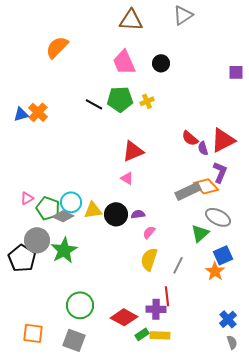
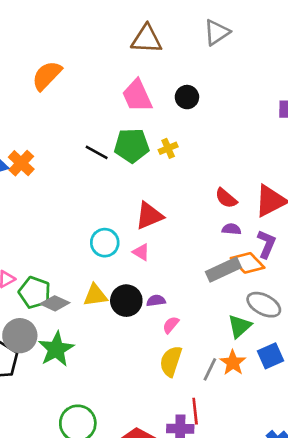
purple semicircle: (203, 148) -> (231, 229), moved, turned 112
cyan circle: (71, 202) -> (105, 243), moved
orange star: (215, 271) -> (233, 363), moved

